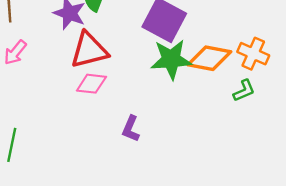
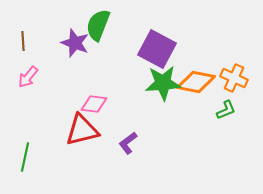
red triangle: (89, 50) -> (82, 130), moved
purple L-shape: (131, 129) -> (128, 143), turned 30

